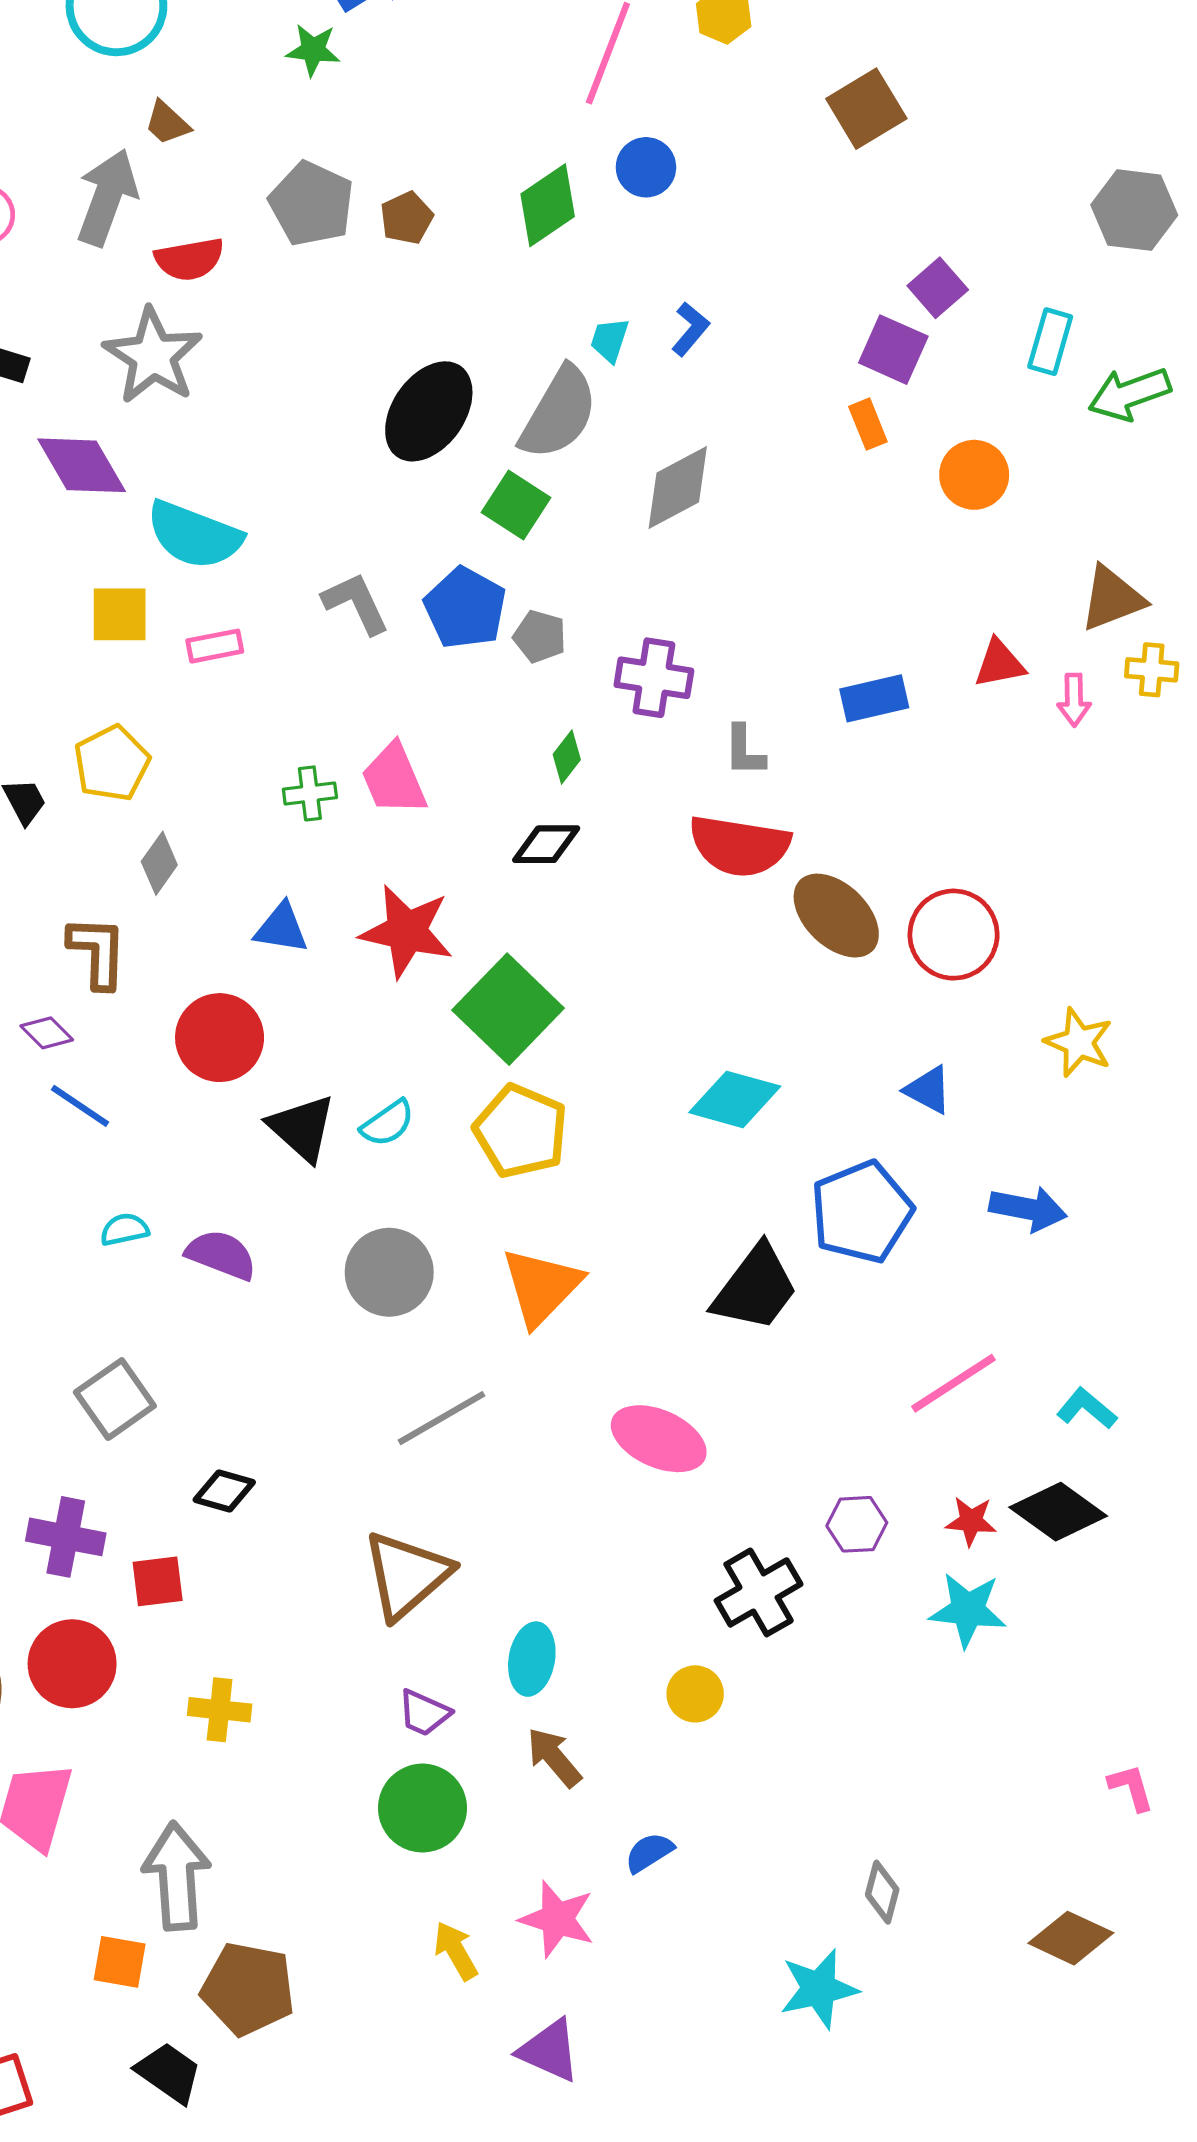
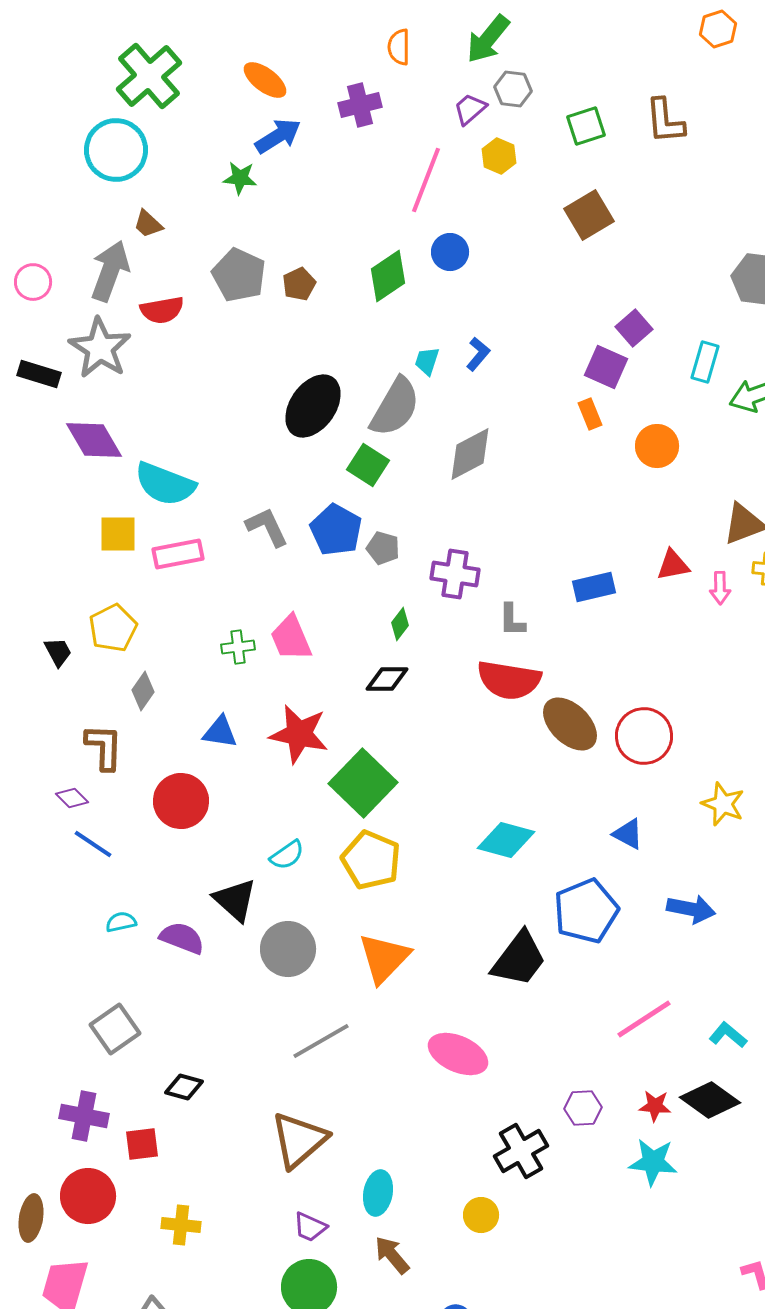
gray star: (153, 356) -> (100, 348), moved
pink rectangle: (215, 646) -> (178, 554), size x1.4
black triangle: (302, 1128) -> (235, 900), moved

